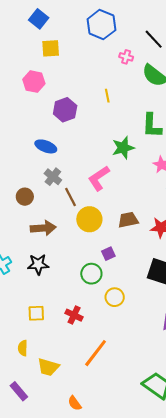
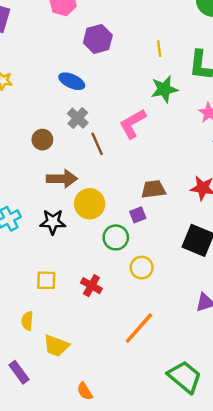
yellow line: (107, 96) -> (159, 49), moved
yellow circle: (89, 219) -> (90, 204), moved
brown trapezoid: (128, 220) -> (153, 189), moved
orange line: (96, 353) -> (139, 328), moved

